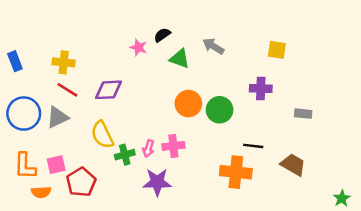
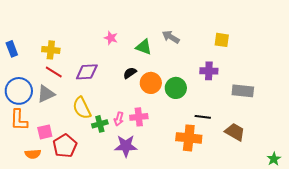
black semicircle: (162, 35) -> (130, 73), moved
gray rectangle: (303, 114) -> (243, 91), size x1.5
orange L-shape: (25, 166) -> (19, 120), moved

